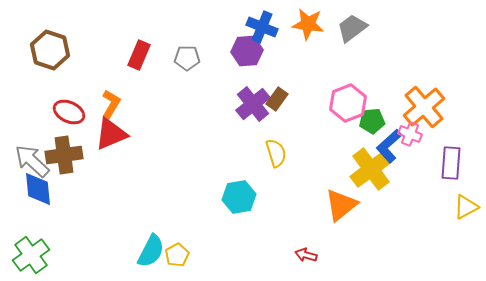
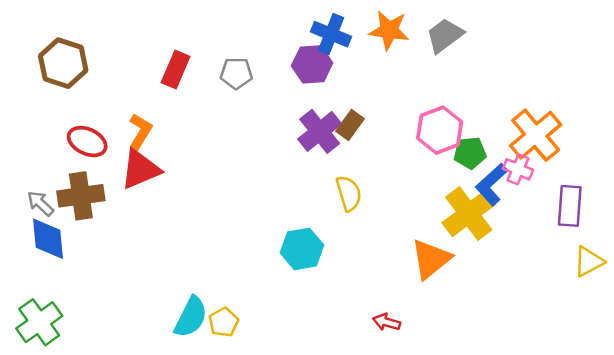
gray arrow: (32, 161) -> (40, 203), size x0.6

